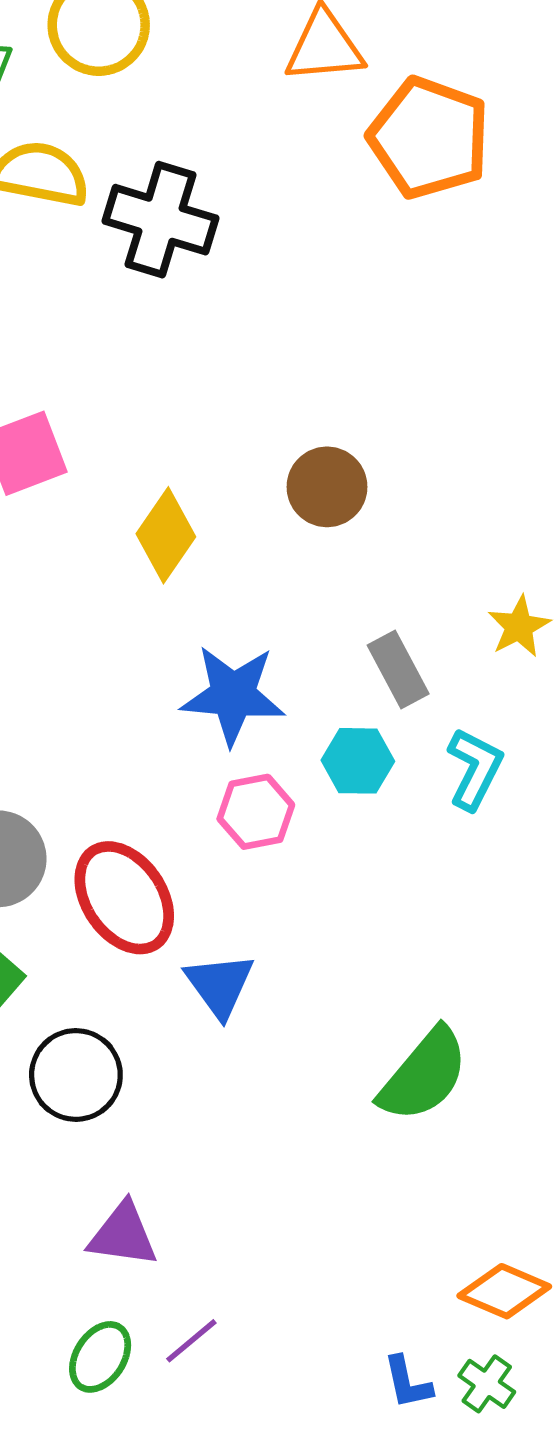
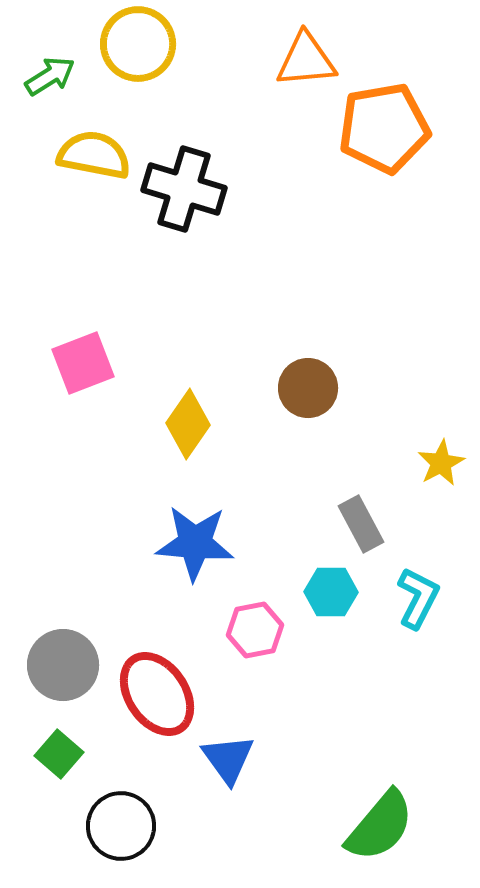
orange pentagon: (429, 138) -> (384, 128), turned -30
yellow star: (519, 627) -> (441, 463), moved
blue star: (233, 695) -> (195, 543), moved

